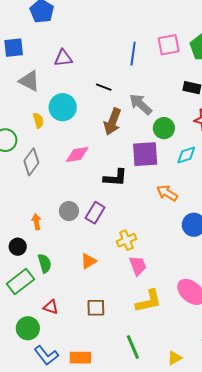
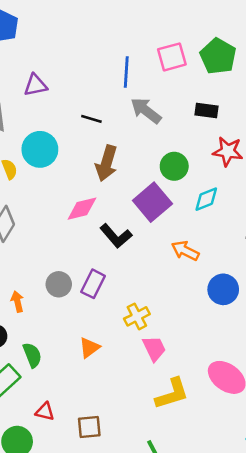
gray arrow: (141, 104) -> (146, 111), moved
purple square: (145, 154) -> (152, 202), turned -32
pink diamond: (77, 155) -> (82, 209), moved
black L-shape: (115, 178) -> (116, 236), turned 50
brown square: (96, 308) -> (89, 427), moved

